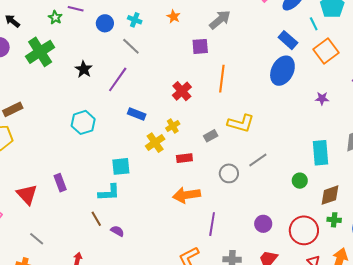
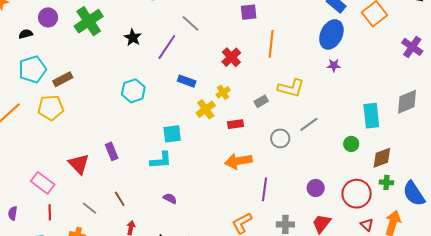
gray line: (131, 46) -> (190, 23), moved
purple star: (322, 98) -> (334, 65), moved
brown line: (96, 219) -> (120, 199), moved

